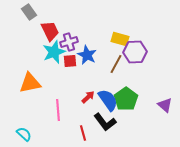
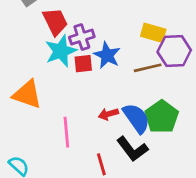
brown line: (116, 64) -> (148, 68), turned 48
orange triangle: (30, 83) -> (27, 94), turned 30
red arrow: (88, 97) -> (108, 114), turned -152

